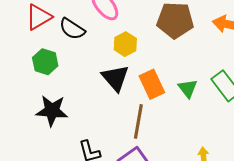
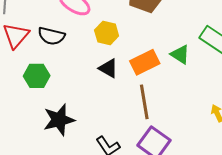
black triangle: (115, 78) -> (108, 68), size x0.7
orange rectangle: (152, 84) -> (145, 62), turned -72

